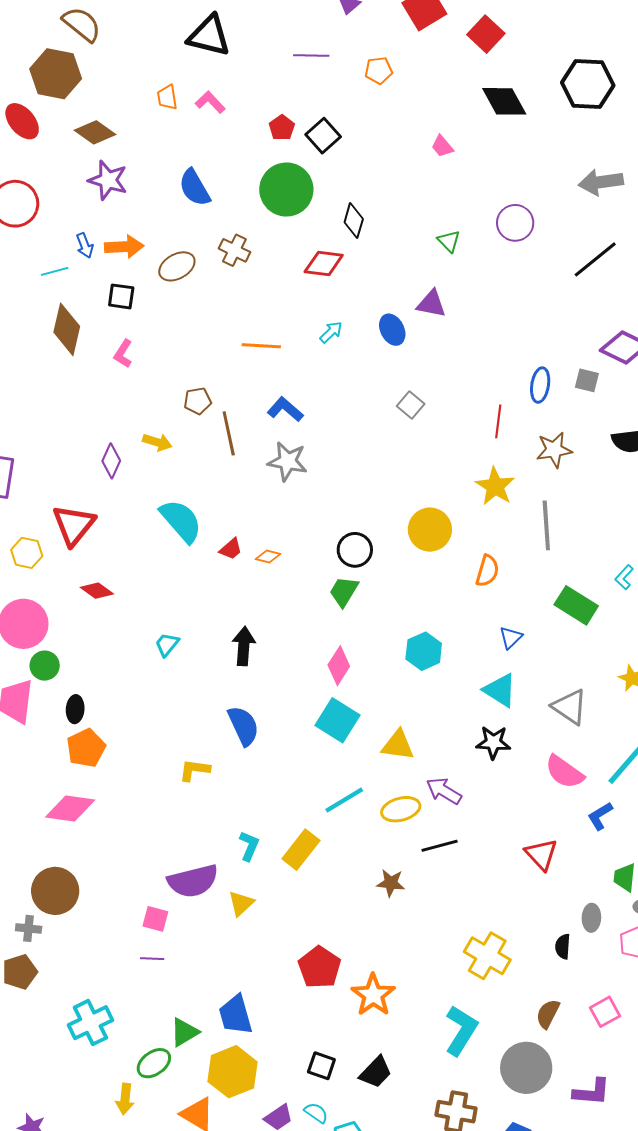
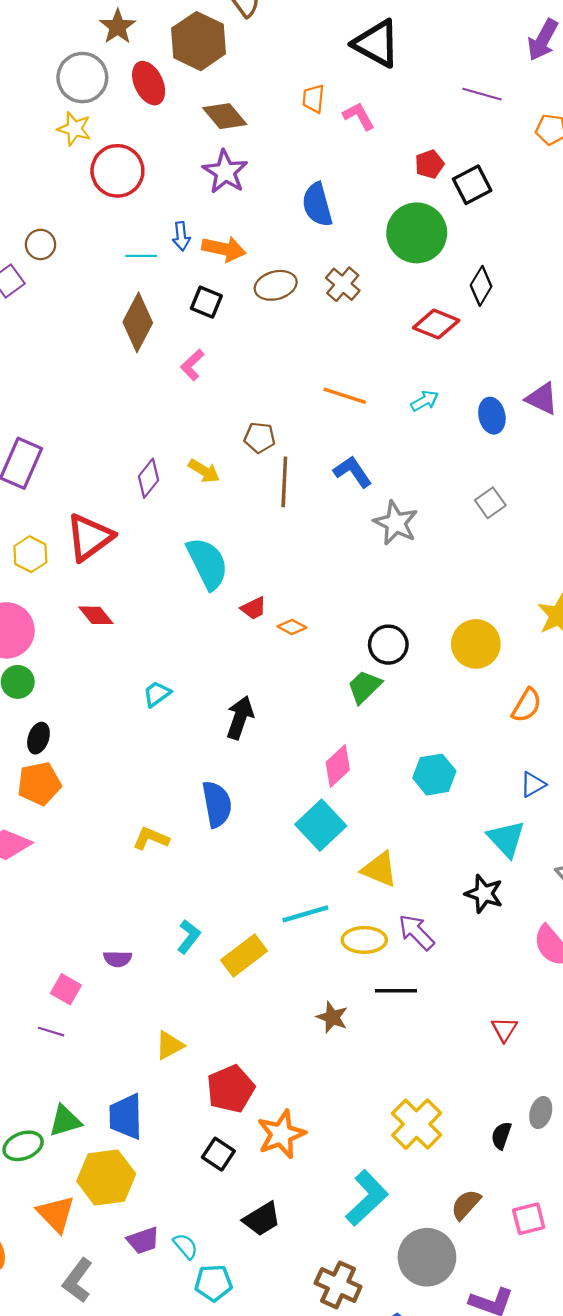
gray star: (288, 461) -> (396, 523), moved
red triangle: (541, 854) -> (504, 1029), size x0.7
purple semicircle: (193, 881) -> (118, 959), size x0.5
yellow triangle: (241, 903) -> (169, 1045), moved
black square: (321, 1066) -> (218, 1154), moved

